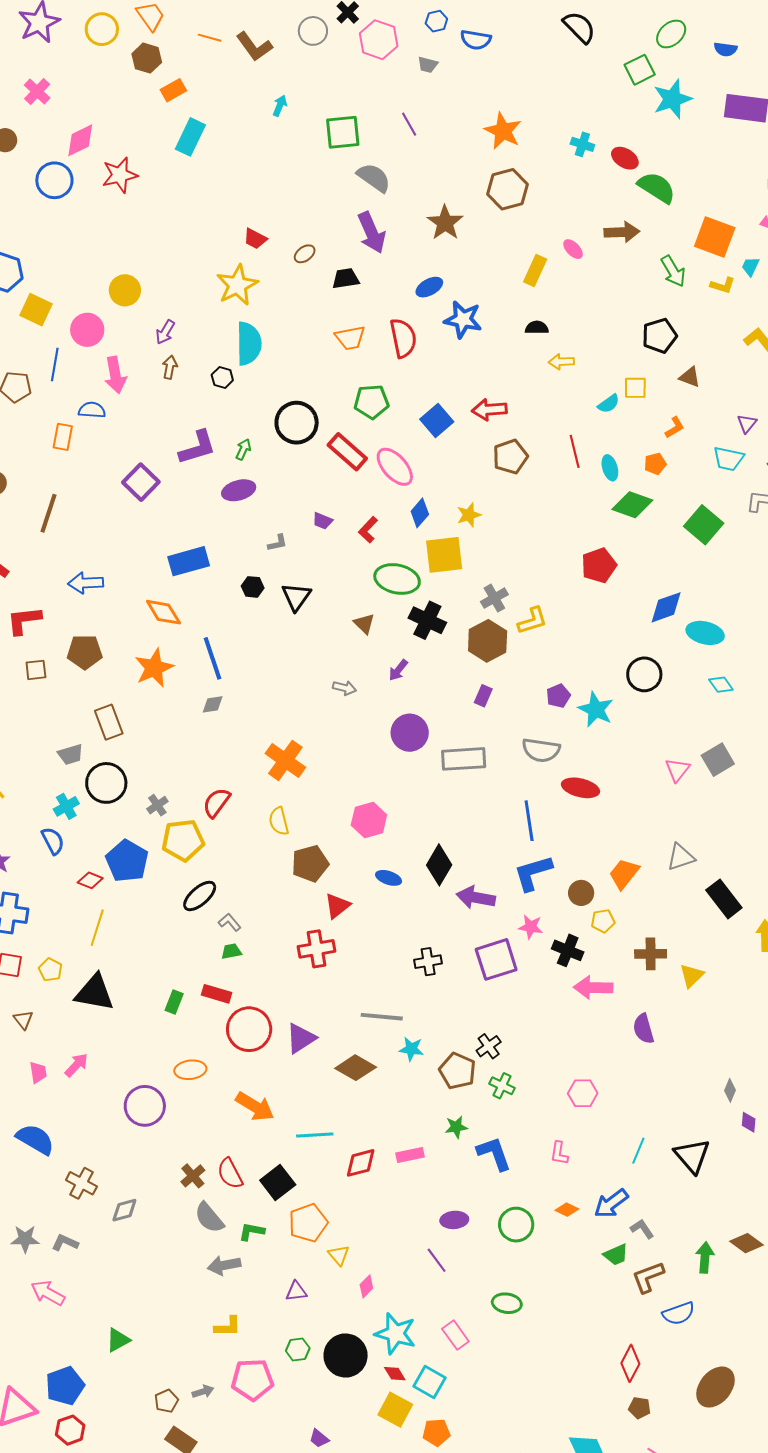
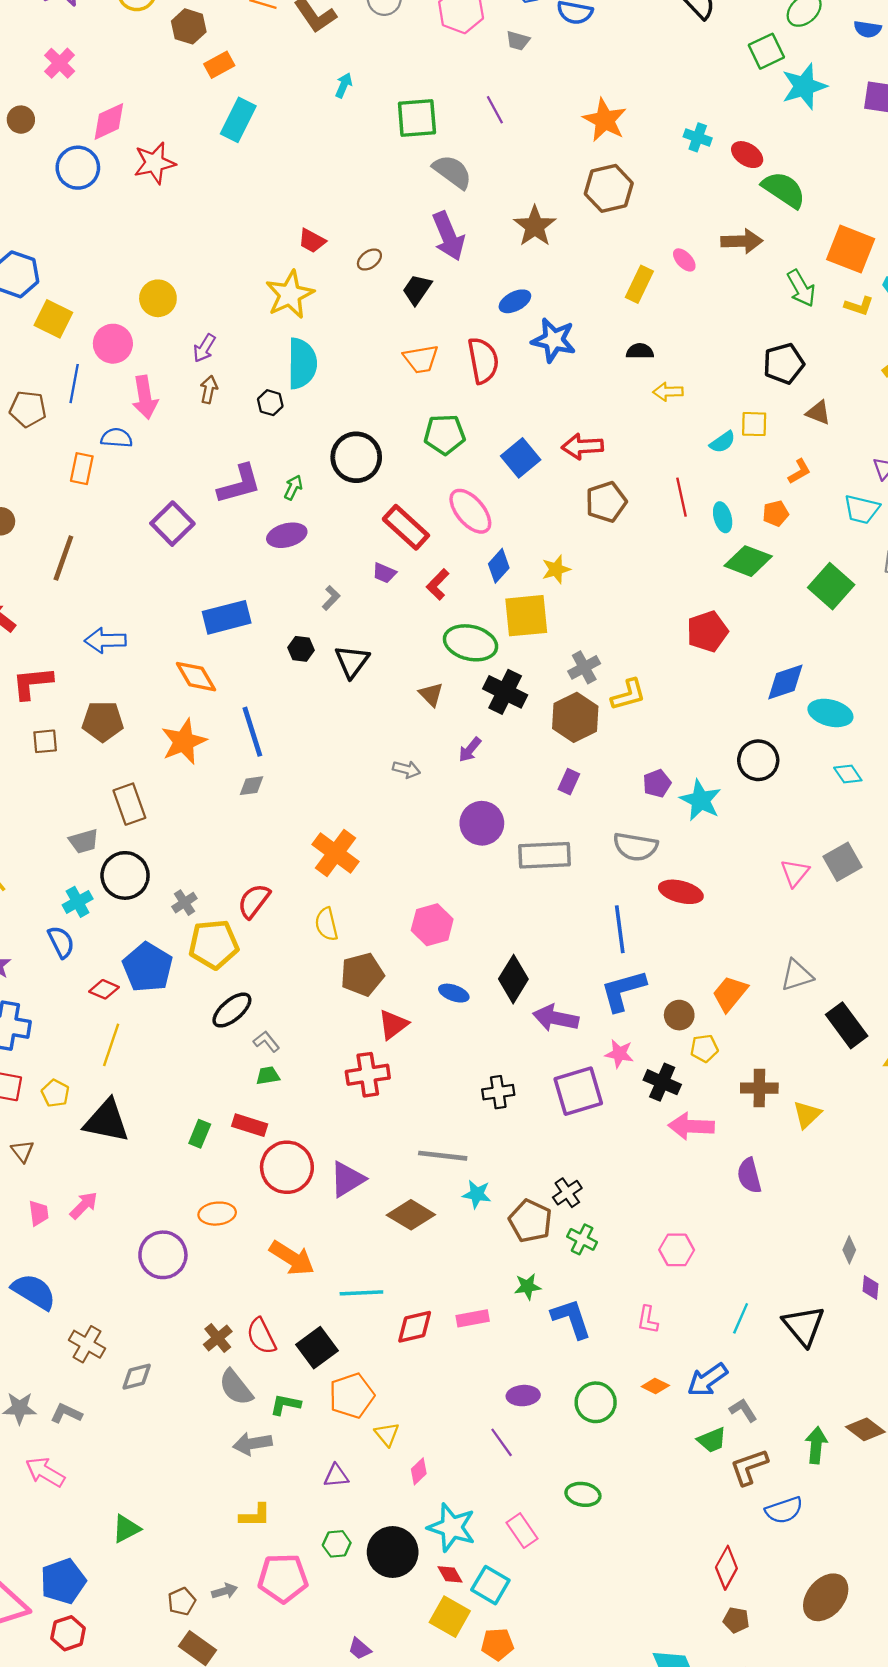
black trapezoid: (346, 279) -> (417, 289), turned -48
red rectangle: (347, 452) -> (406, 527), moved
gray L-shape: (277, 543) -> (331, 598), turned -35

